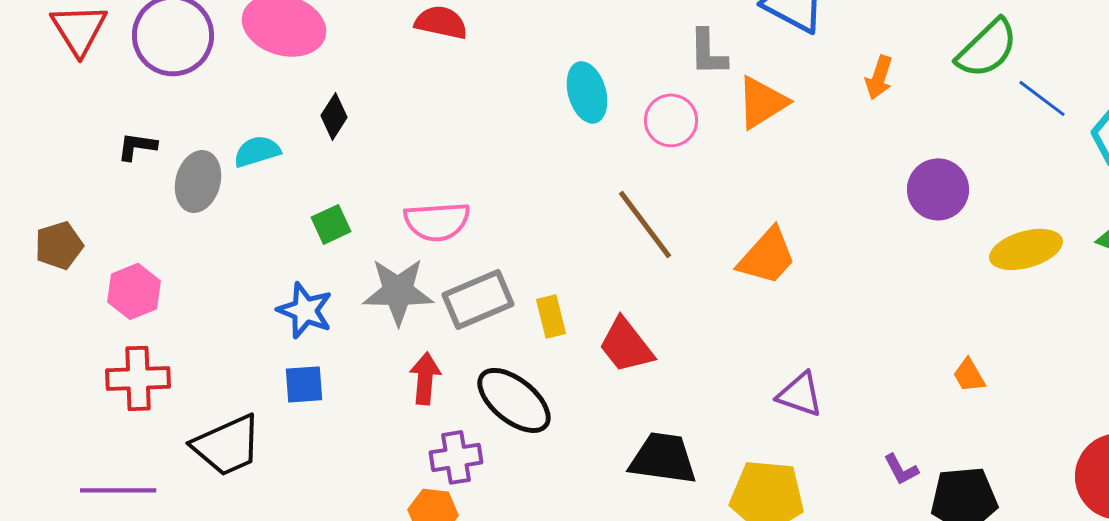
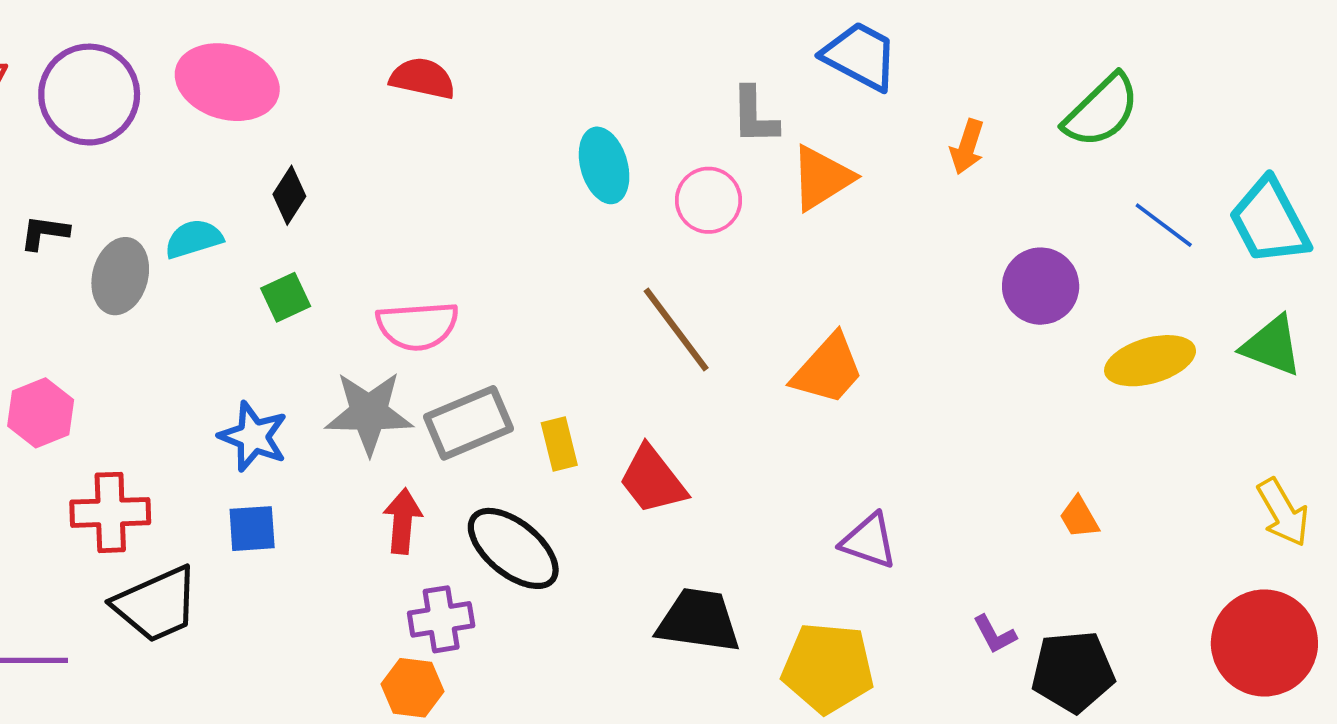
blue line: (1042, 98) -> (1164, 225), moved
green square: (331, 224) -> (286, 297), moved
red cross: (138, 378) -> (110, 512), moved

